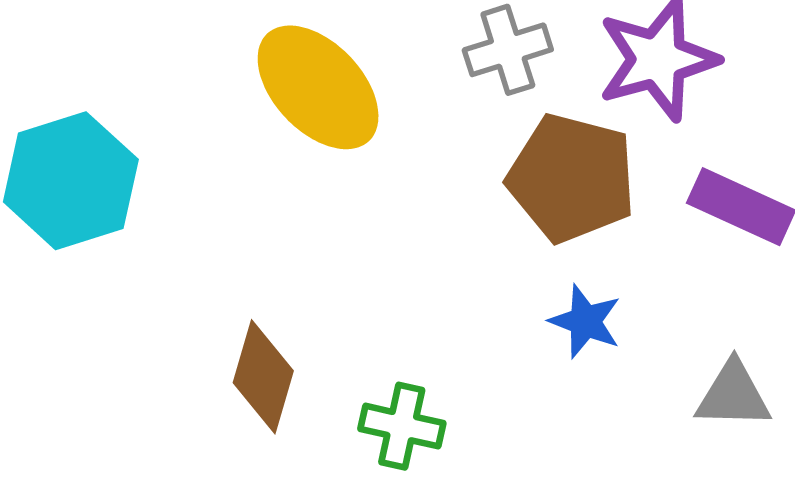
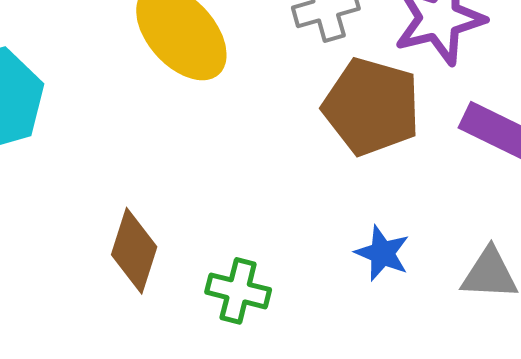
blue star: (585, 321) -> (382, 253), moved

